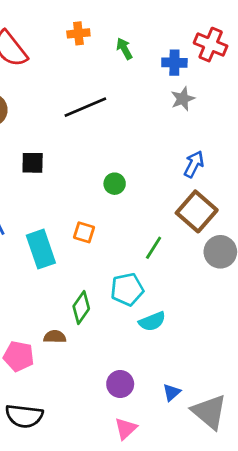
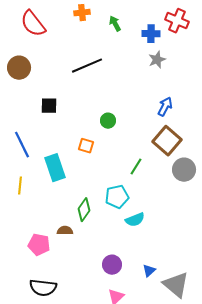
orange square: (84, 232) -> (86, 146), moved

